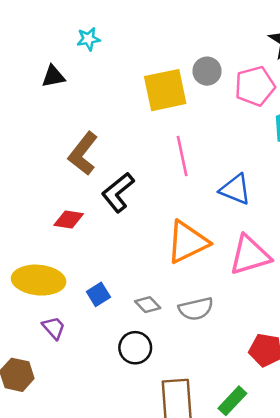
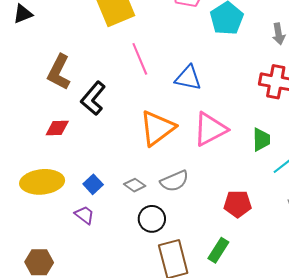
purple trapezoid: (54, 328) -> (85, 215), moved
black circle: (135, 348) -> (152, 219), moved

